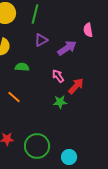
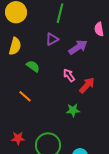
green line: (35, 14) -> (60, 13), moved
green semicircle: (22, 67) -> (33, 66), turned 32
green star: (60, 102) -> (73, 110), moved

